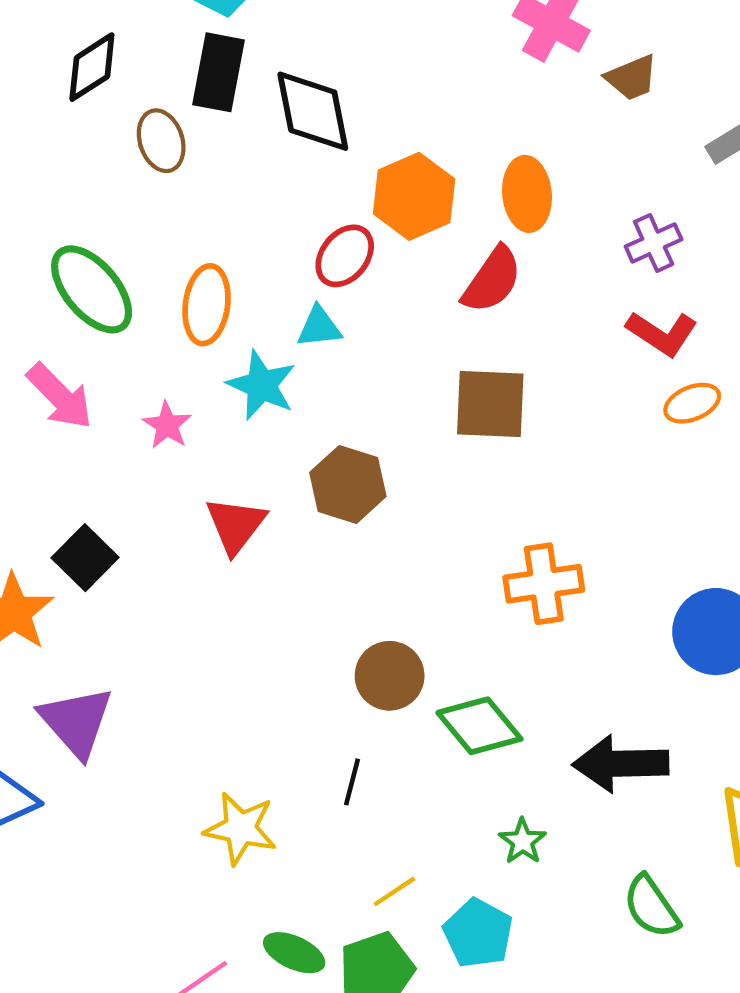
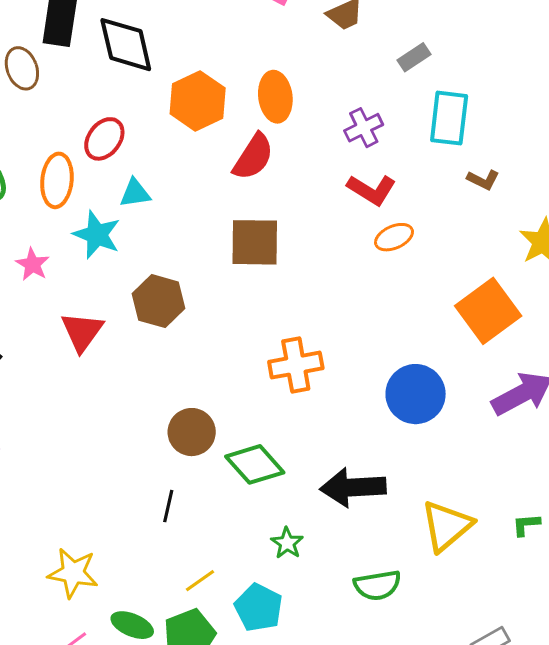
red ellipse: (345, 256) -> (104, 139), moved
yellow star: (240, 828) -> (73, 573), moved
green semicircle: (651, 907) -> (377, 585), turned -63

